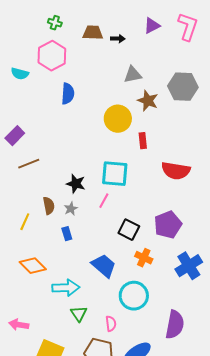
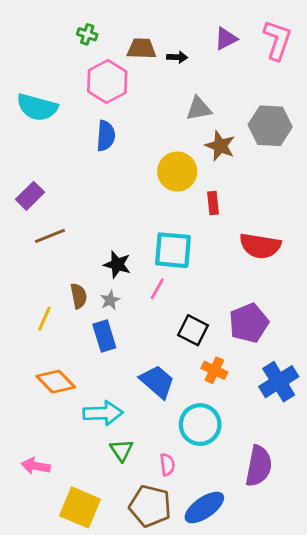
pink hexagon: (52, 56) -> (107, 81), moved
cyan semicircle: (20, 74) -> (37, 107), size x1.6
blue rectangle: (67, 234) -> (104, 336), size x1.5

